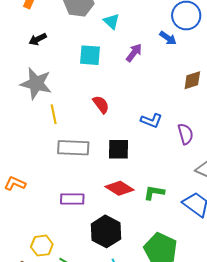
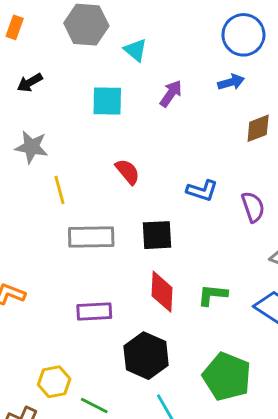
blue arrow: (168, 38) -> (231, 82), moved, turned -48
gray star: (36, 83) -> (31, 147), size x0.7
red diamond: (120, 188) -> (162, 292), turned 64

